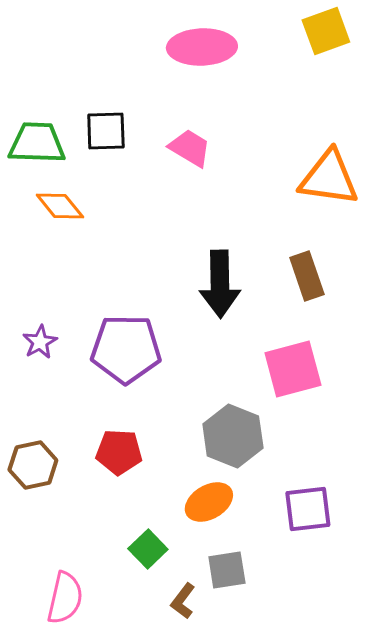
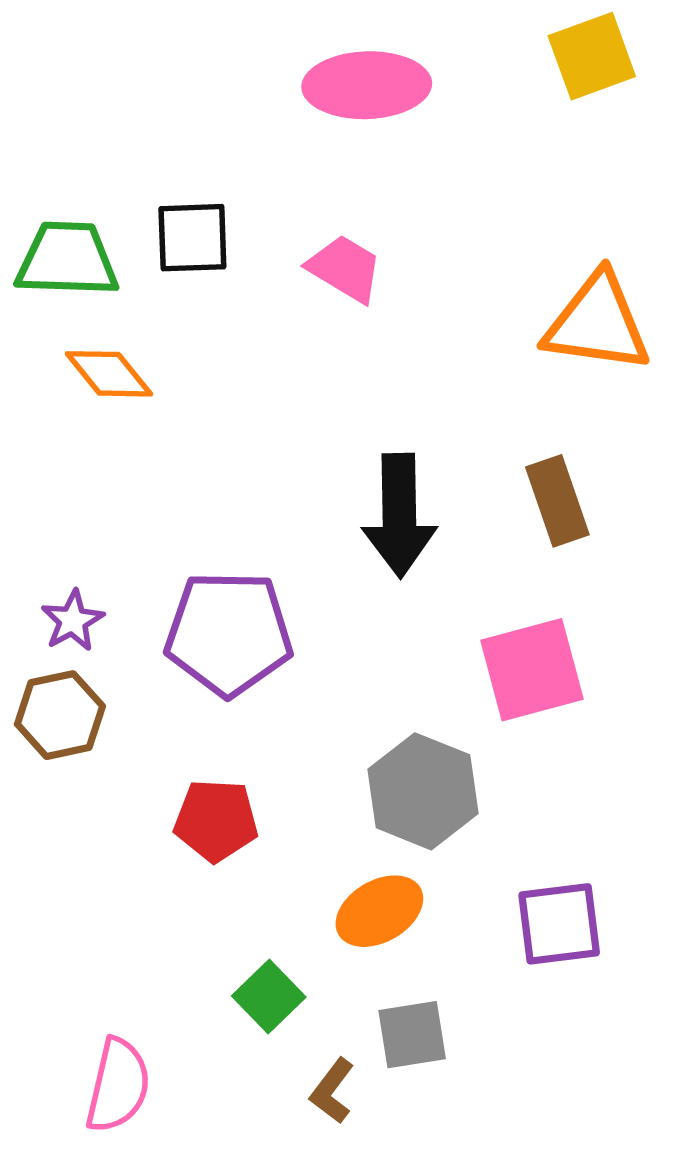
brown hexagon: (33, 465) -> (60, 715), moved

